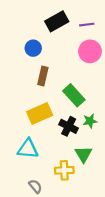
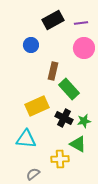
brown rectangle: (43, 76) -> (53, 71), moved
green star: (90, 121) -> (84, 121), moved
green triangle: (84, 154) -> (78, 144), turned -30
gray semicircle: (35, 186) -> (33, 174), turned -88

